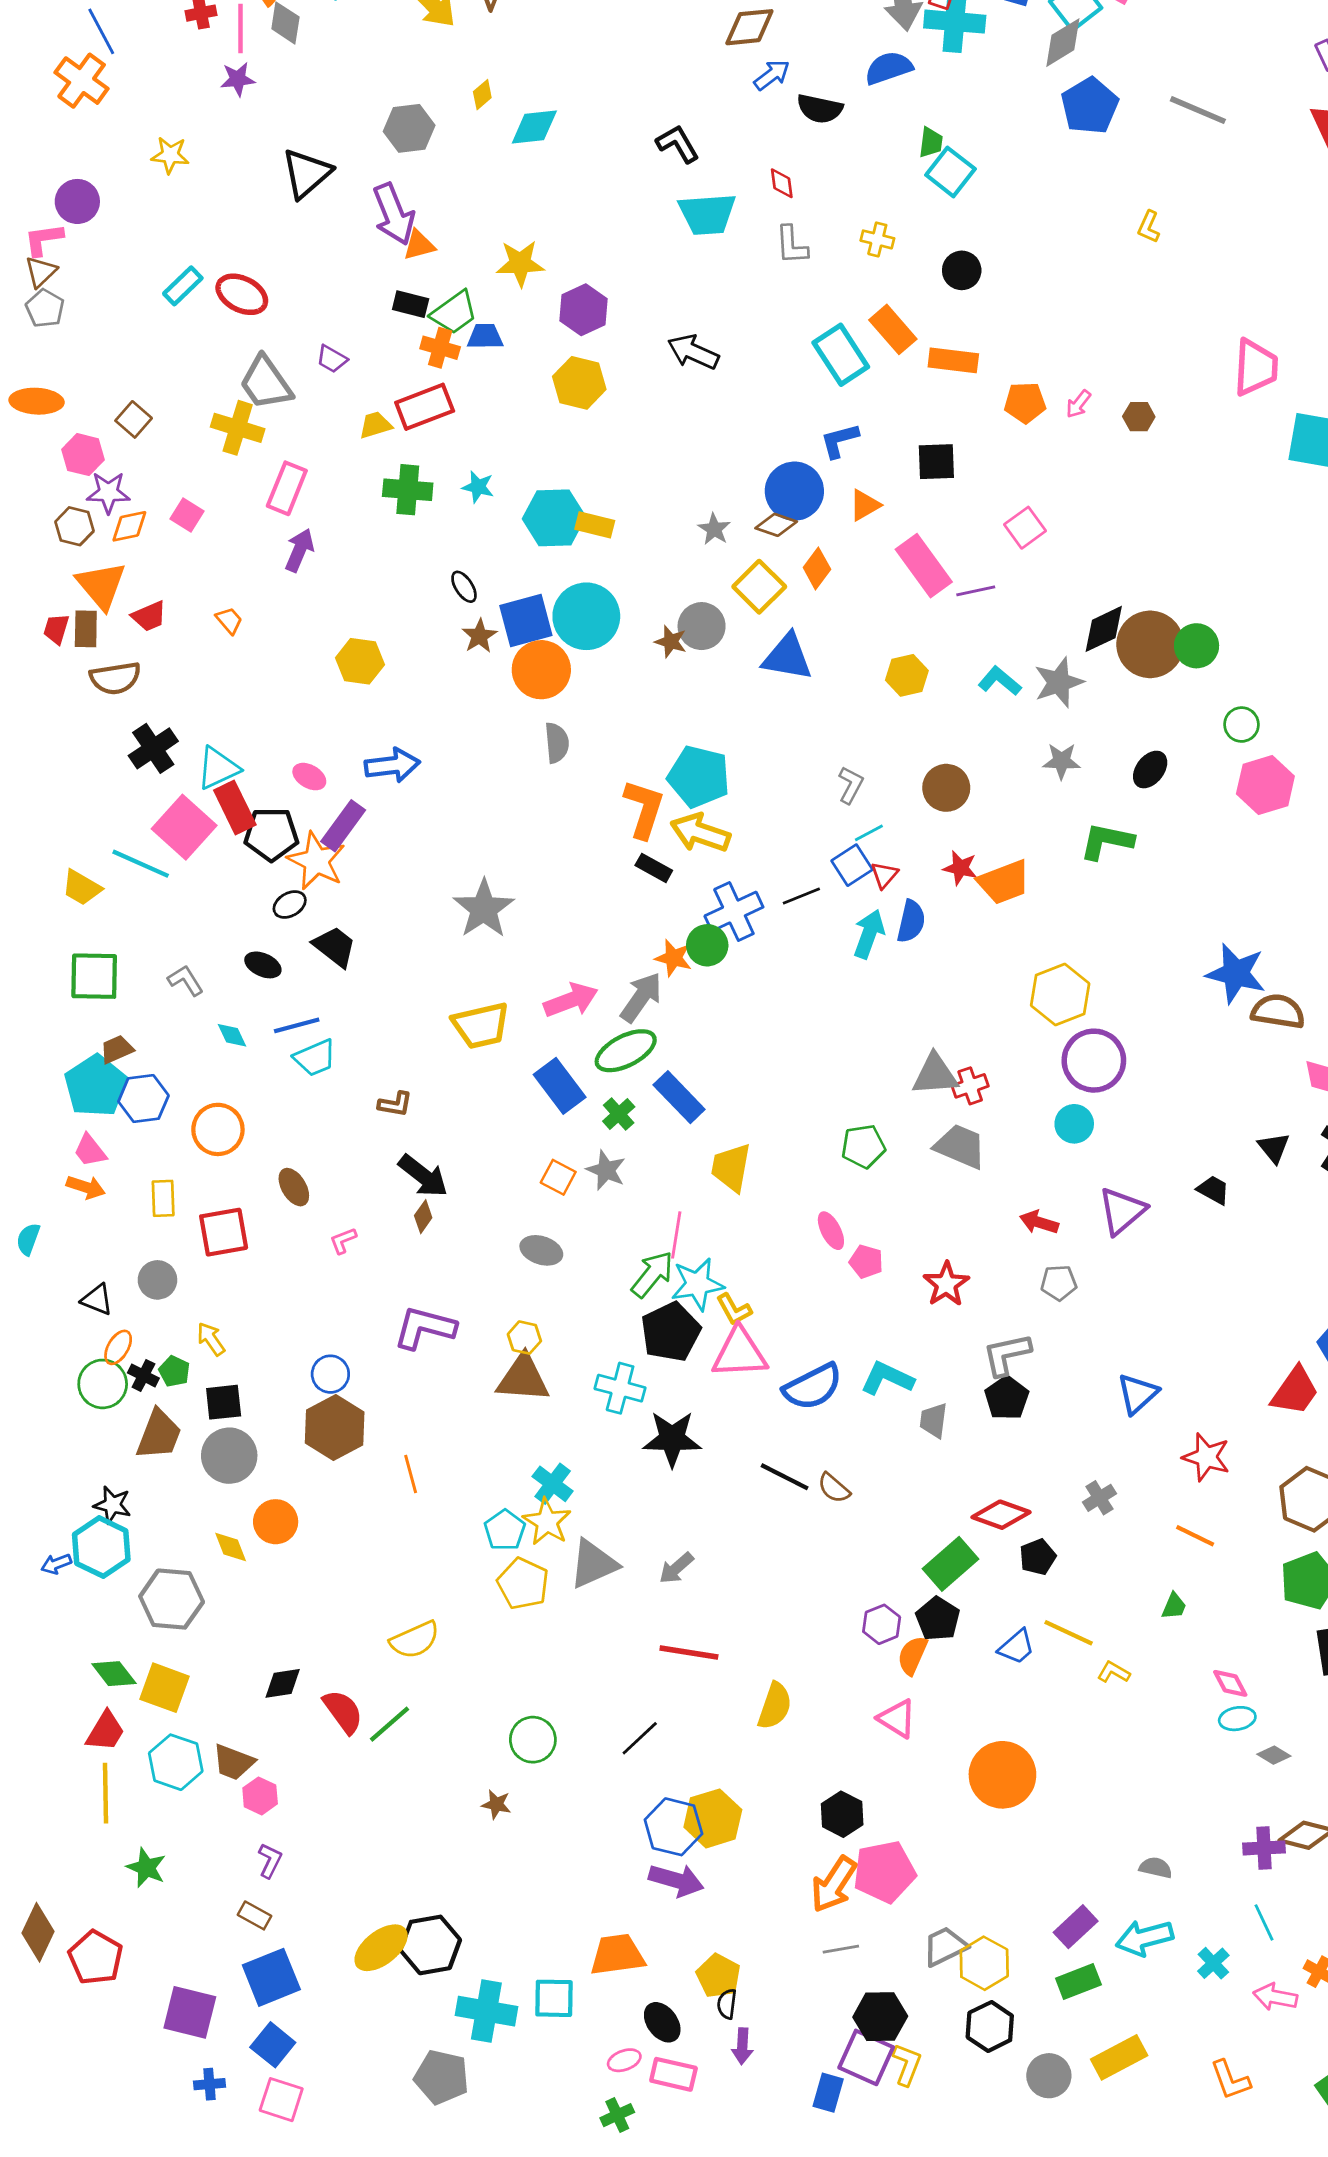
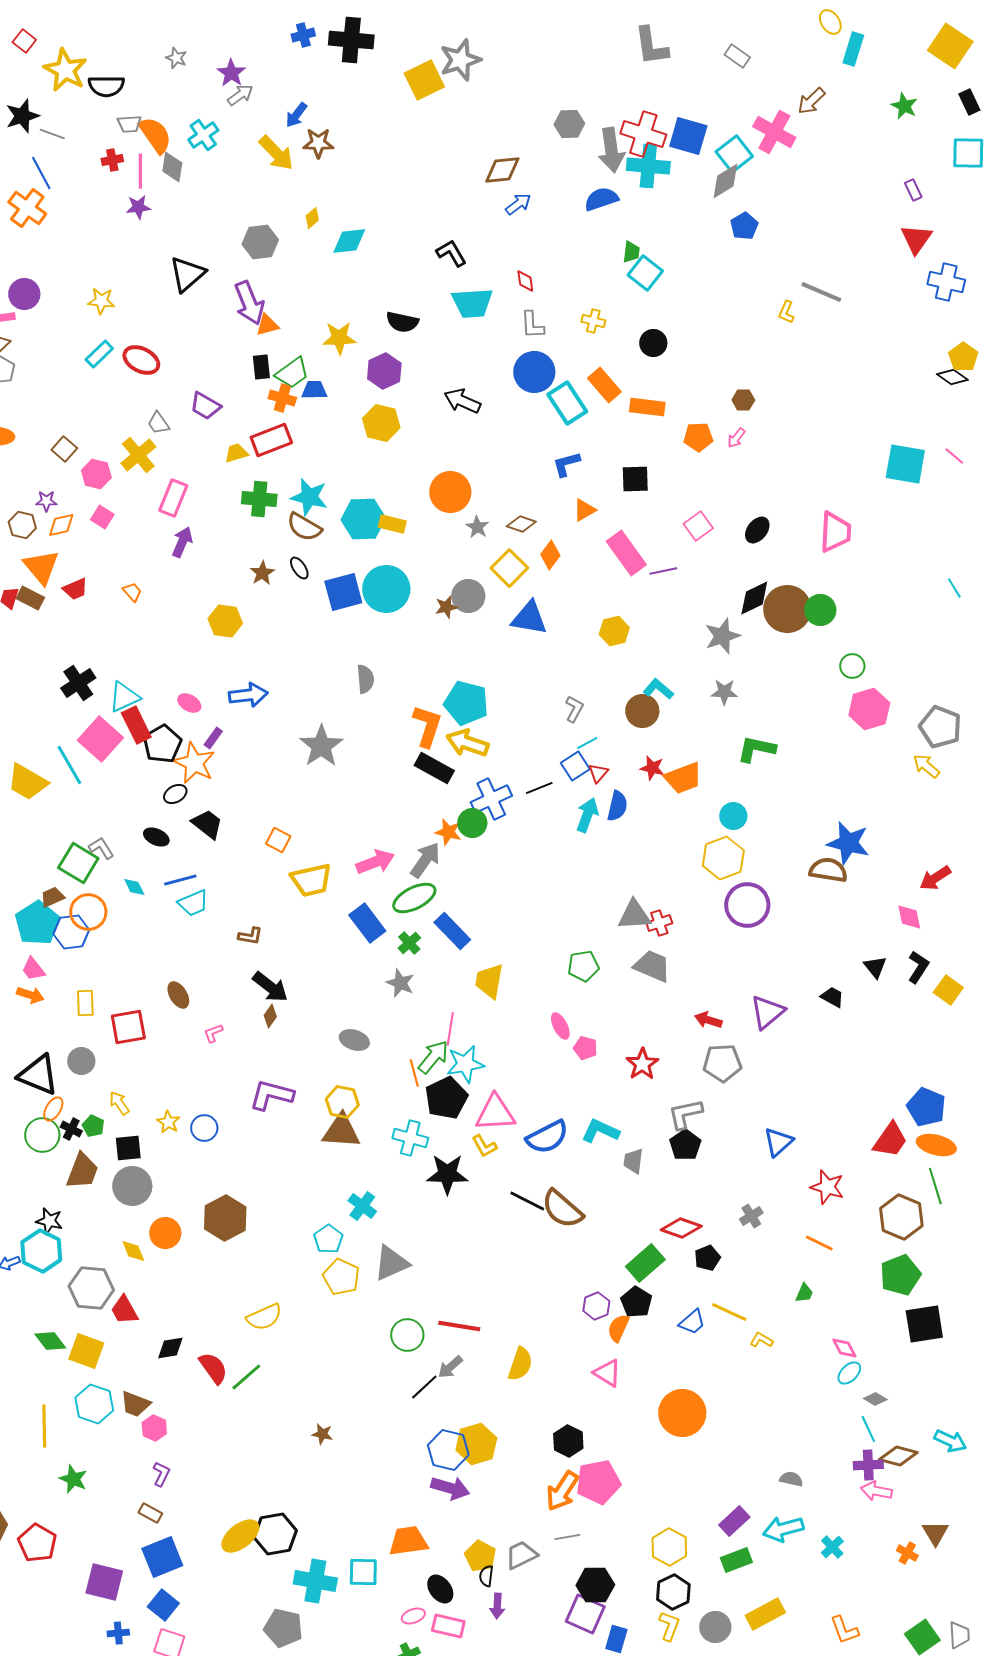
blue pentagon: (1090, 106) -> (744, 226), size x0.7
black semicircle: (820, 109) -> (402, 322), moved
gray line: (1198, 110) -> (821, 292), moved
yellow star: (170, 155) -> (101, 301), moved
black rectangle: (411, 304) -> (261, 367), turned 70
purple trapezoid: (332, 359) -> (205, 406), size x1.4
pink trapezoid: (1256, 367) -> (835, 532), moved
gray trapezoid: (266, 383) -> (158, 423), size x0.6
brown hexagon: (1139, 417) -> (743, 400), moved
yellow cross: (238, 428) -> (138, 455), turned 33
pink hexagon: (83, 455) -> (96, 474), moved
cyan star: (478, 487) -> (309, 497), size x1.6
blue circle: (794, 491) -> (534, 372), moved
purple star: (108, 493) -> (46, 501), size x0.7
brown rectangle: (86, 629) -> (30, 598), turned -64
brown star: (479, 636) -> (262, 573), moved
brown star: (671, 642) -> (446, 607), turned -30
orange circle: (541, 670) -> (450, 492), moved
brown semicircle: (115, 678) -> (304, 527), moved, turned 39
cyan L-shape: (1000, 681) -> (658, 689), moved
black ellipse: (1150, 770) -> (757, 530), moved
purple rectangle: (343, 826) -> (213, 738), size x0.6
black pentagon: (271, 834) -> (162, 744), turned -30
cyan line: (141, 864) -> (69, 765), turned 36
black rectangle: (654, 868) -> (434, 768), size x1.5
yellow trapezoid: (82, 888) -> (27, 782), size x1.4
gray star: (484, 909) -> (321, 746), moved
green square: (94, 976) -> (78, 863), moved, turned 30
brown semicircle: (1278, 1011) -> (828, 870), moved
cyan circle: (1074, 1124) -> (733, 816), moved
orange circle: (218, 1129) -> (88, 912), moved
orange square: (558, 1177) -> (278, 840), moved
gray pentagon: (1059, 1283) -> (722, 1063), size x1.5
black triangle: (97, 1300) -> (38, 1075), size x1.8
yellow L-shape: (734, 1309) -> (484, 1146), moved
yellow hexagon: (524, 1338) -> (342, 1102), size x1.4
brown hexagon: (335, 1428) -> (225, 1218), moved
orange line: (411, 1474) -> (414, 1073), moved
brown semicircle: (834, 1488) -> (562, 1209), size x1.8
yellow star: (547, 1522) -> (168, 1122), moved, size x0.7
gray arrow: (676, 1568) -> (450, 1367), moved
cyan ellipse: (1237, 1719) -> (849, 1373), turned -35
red trapezoid: (105, 1731) -> (124, 1310), moved, turned 120
green circle: (533, 1740) -> (407, 1335), moved
cyan line: (1264, 1922) -> (868, 1429), moved
gray trapezoid: (945, 1946) -> (521, 1555), moved
pink arrow: (1275, 1997) -> (876, 1491), moved
yellow L-shape: (907, 2064) -> (669, 1626), moved
blue rectangle: (828, 2093) -> (616, 1639), moved

